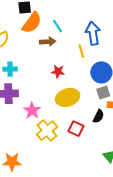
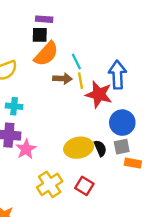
yellow line: (81, 51) -> (80, 81), moved
red star: (58, 72) -> (99, 94), moved, size x1.6
pink star: (32, 110) -> (26, 149), moved
black semicircle: (99, 116) -> (100, 148), moved, turned -56

